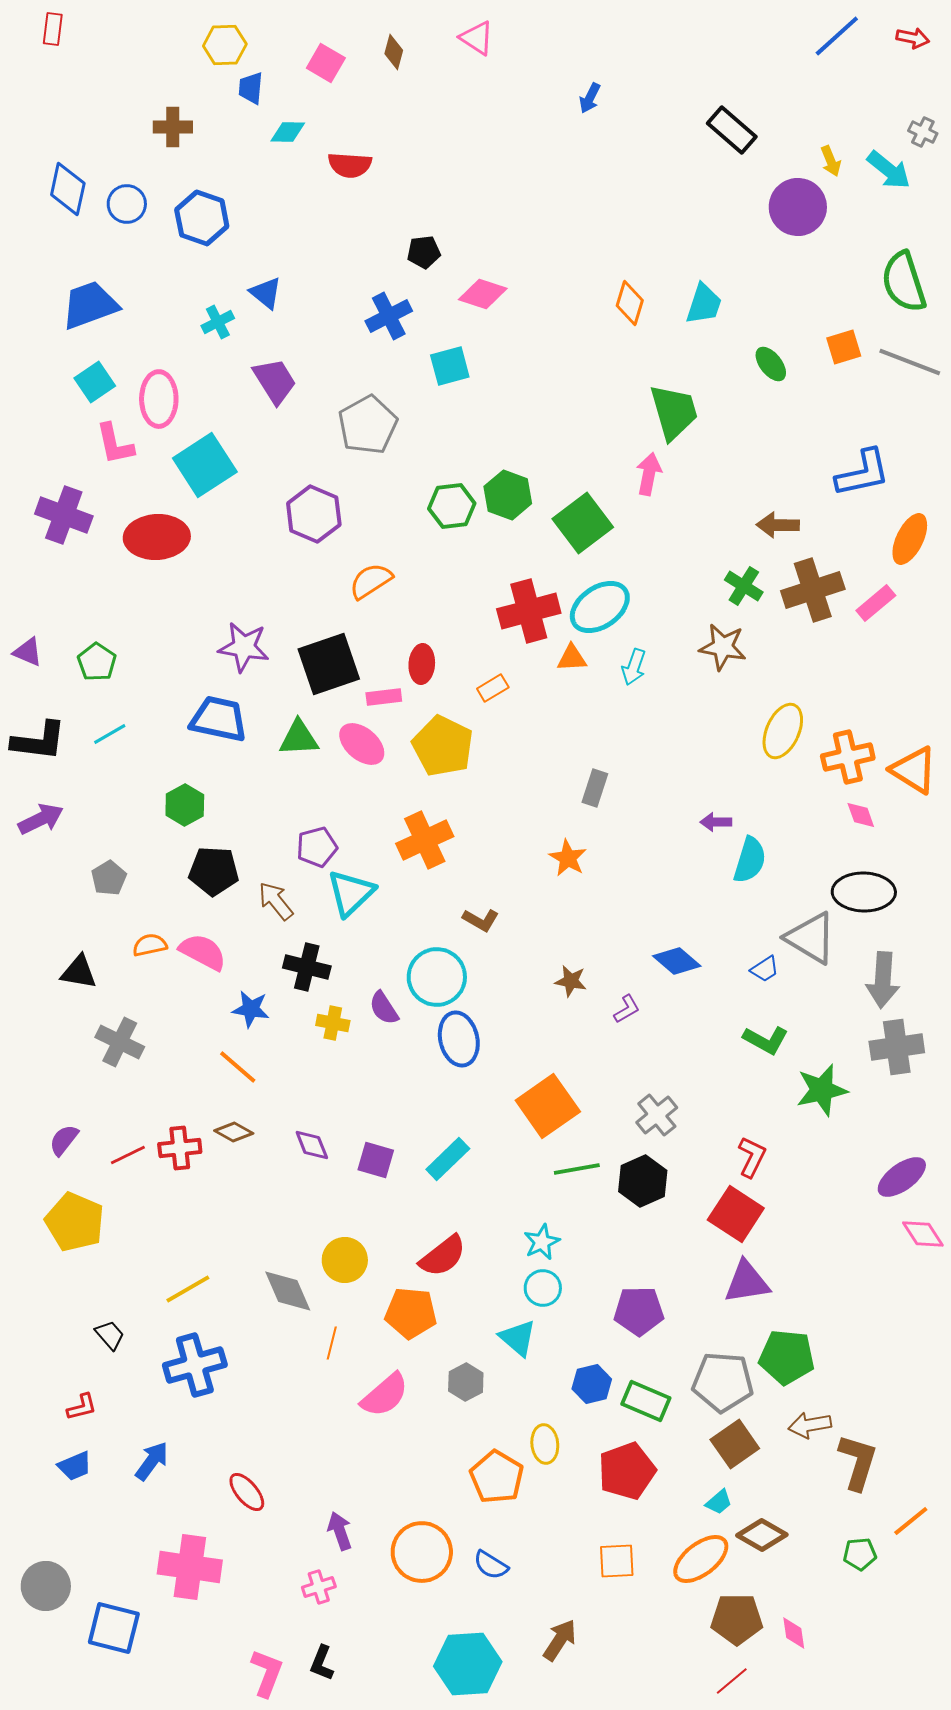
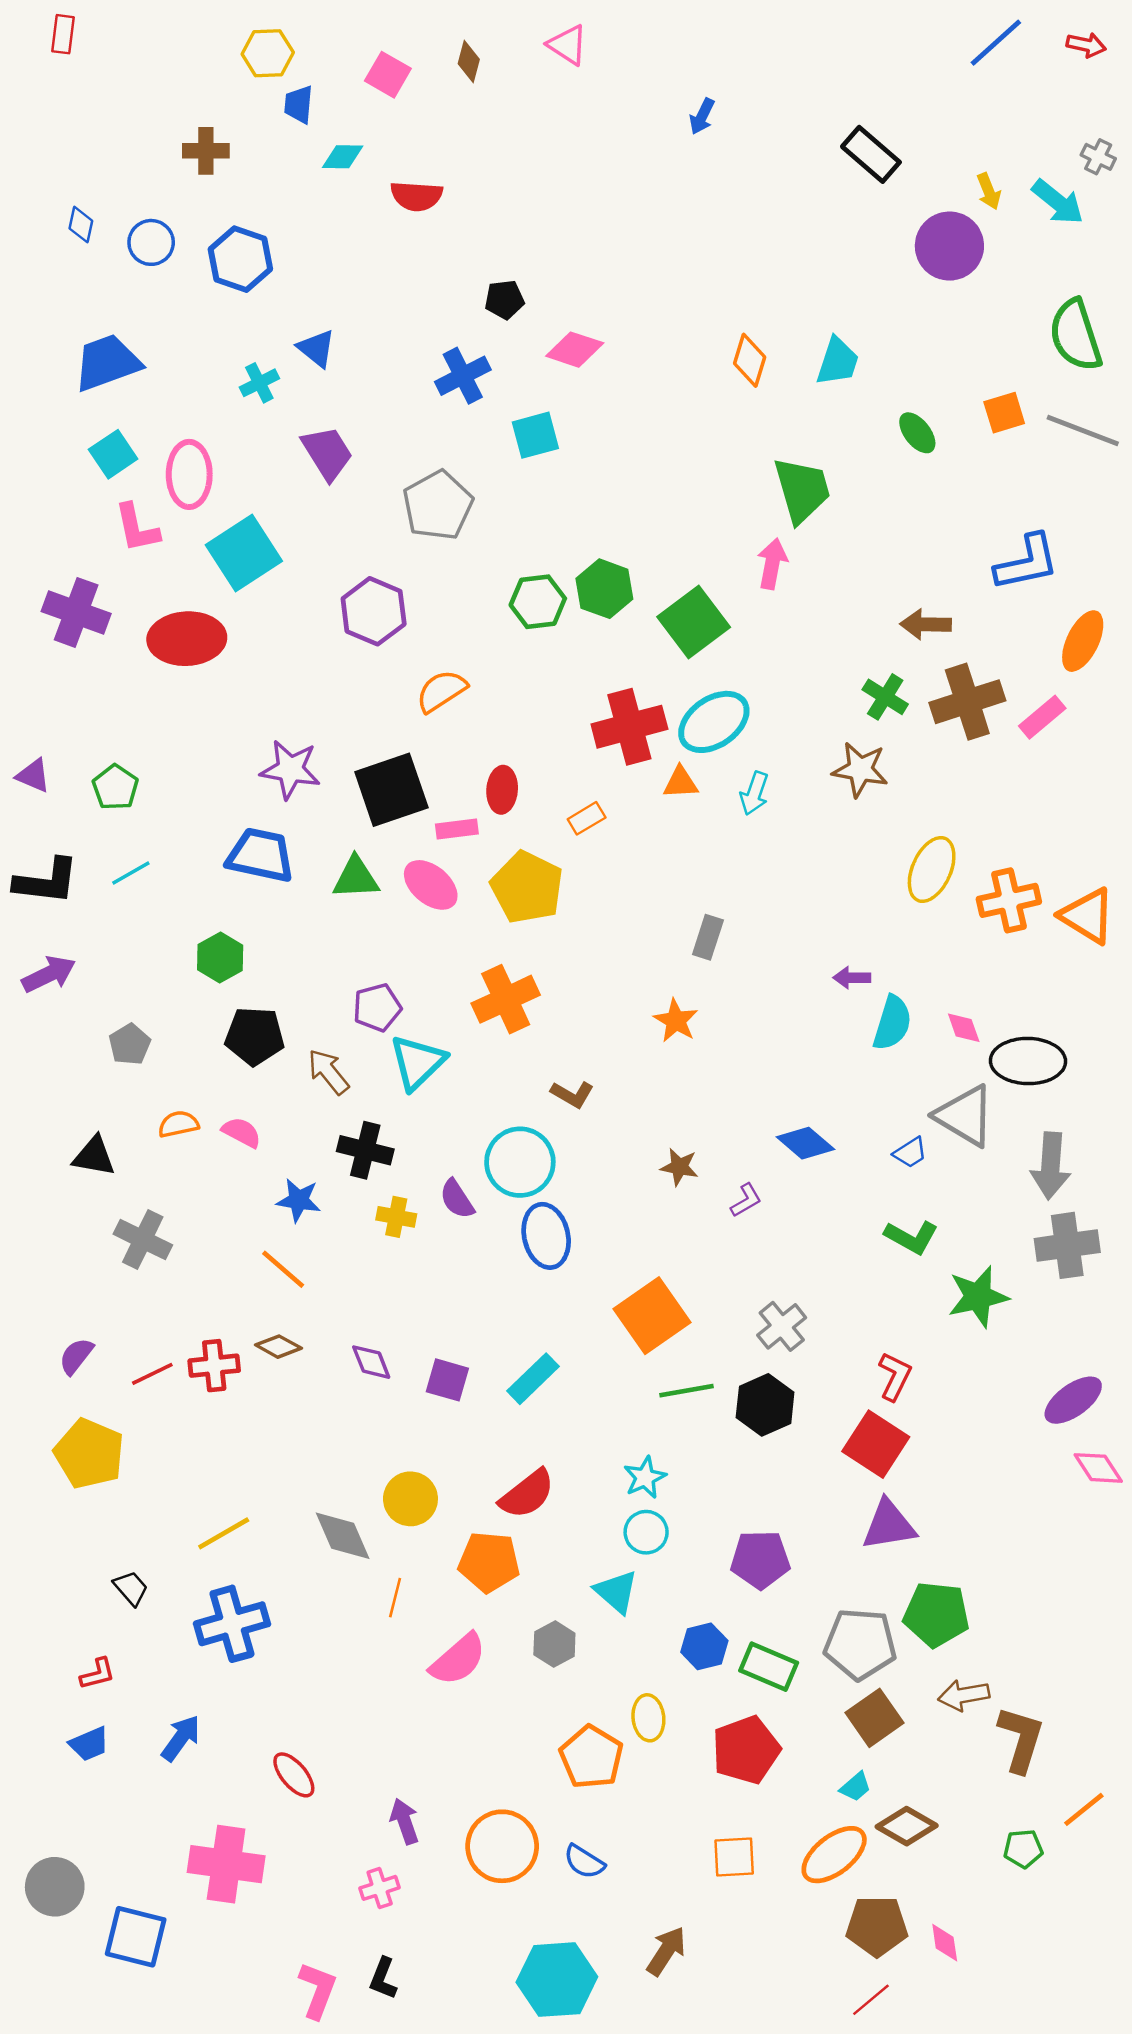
blue diamond: (68, 189) -> (81, 225), size x0.6
pink diamond: (861, 815) -> (964, 1028), moved
pink semicircle: (203, 952) -> (242, 1132), size x0.7

